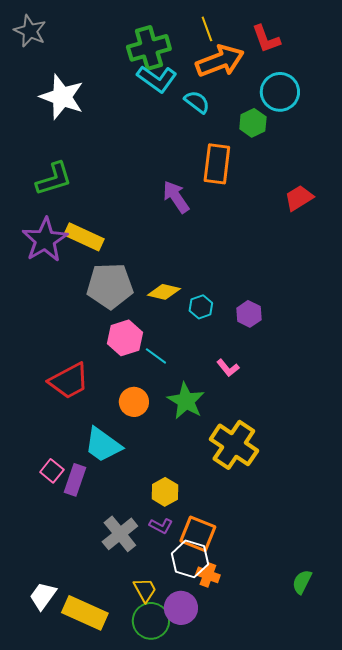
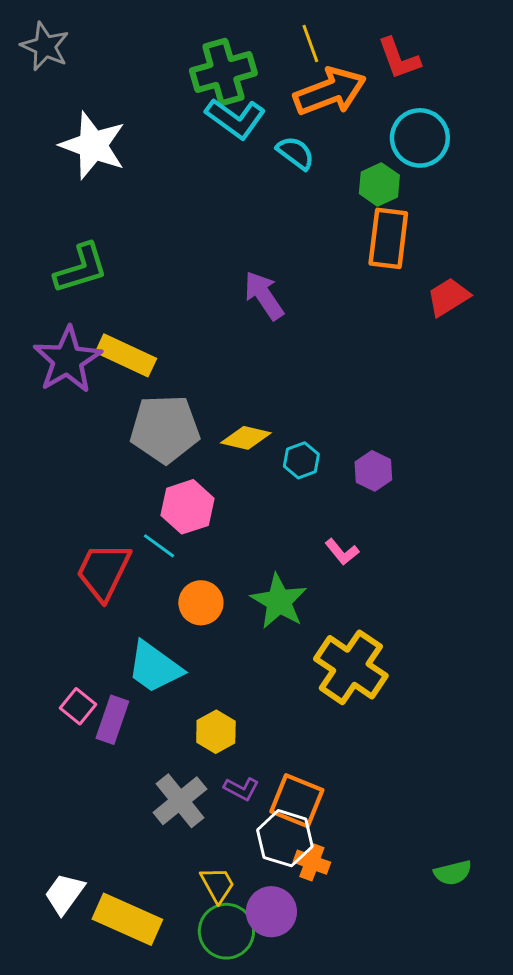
orange rectangle: (217, 164) -> (388, 238), moved
cyan line: (156, 356) -> (159, 546), moved
red trapezoid: (69, 381) -> (103, 571), turned 144
yellow hexagon: (165, 492) -> (216, 732), moved
green semicircle: (302, 582) -> (453, 873), turned -130

